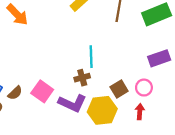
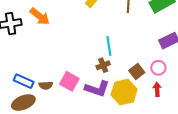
brown semicircle: (15, 93) -> (46, 85), turned 48

